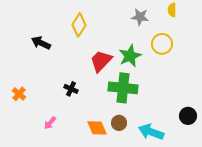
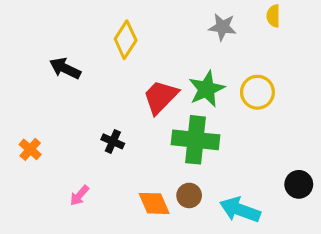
yellow circle: (162, 44) -> (257, 92), moved

